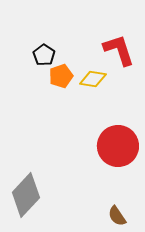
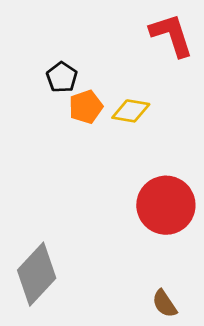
red L-shape: (119, 50) -> (172, 35), moved

